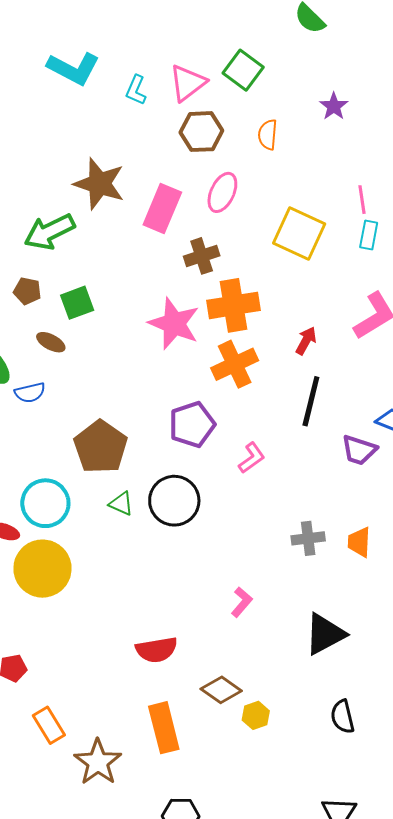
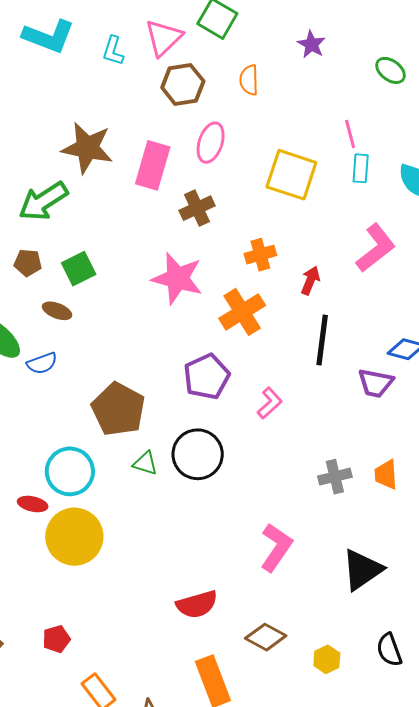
orange cross: (233, 305) -> (260, 255), moved, size x0.6
pink L-shape: (242, 602) -> (276, 547), size x1.6
yellow hexagon: (256, 715) -> (327, 659), moved

